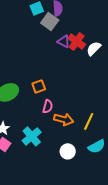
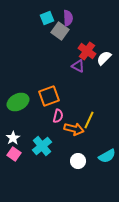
purple triangle: (64, 41) -> (78, 66), moved
orange square: (39, 86) -> (49, 96), size x1.5
yellow line: (89, 121) -> (89, 120), moved

